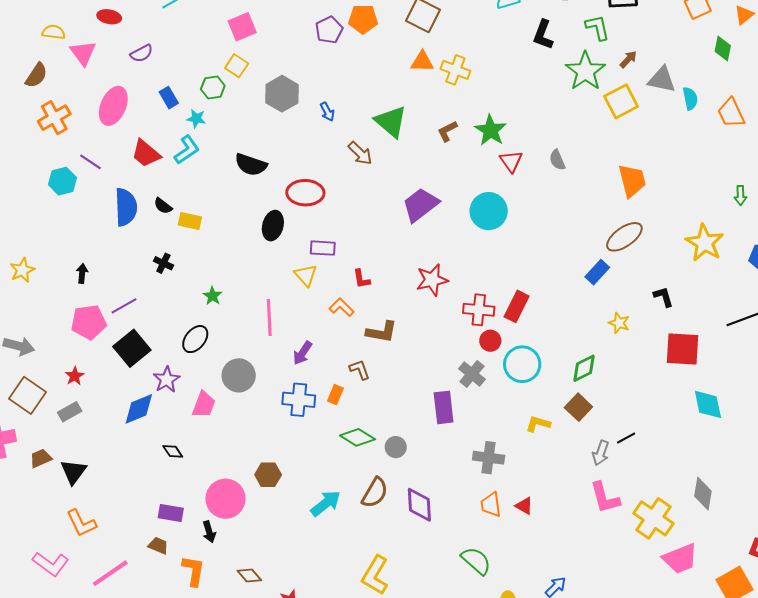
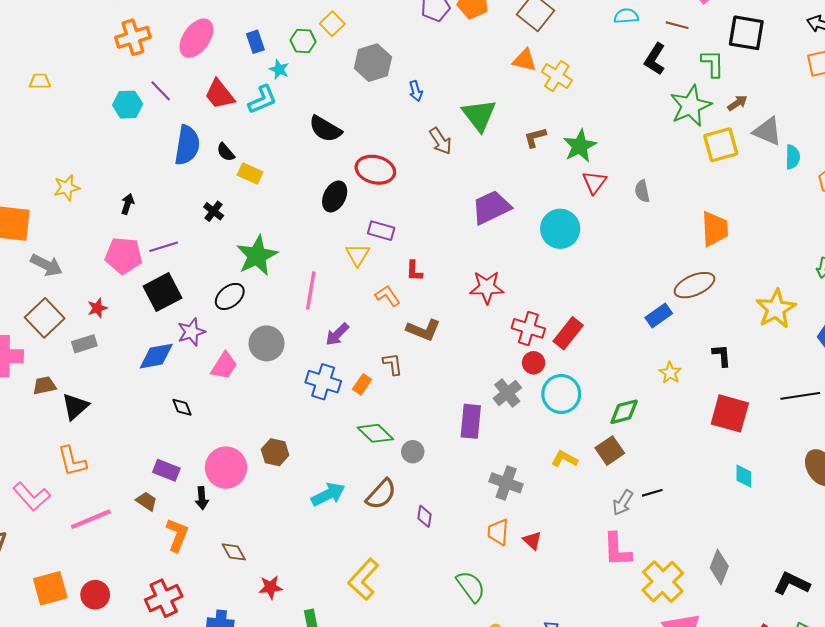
green star: (212, 296) -> (257, 256), size x2.0
cyan diamond: (708, 404) -> (744, 476), size x0.7
purple diamond: (419, 505) -> (425, 516), size x0.6

